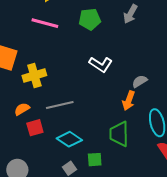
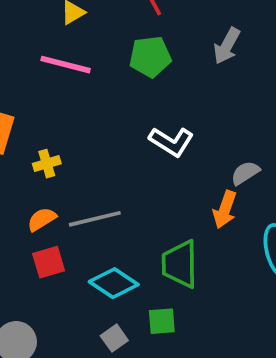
yellow cross: (34, 76) -> (47, 164), size x0.6
orange semicircle: (22, 109) -> (42, 219), moved
green trapezoid: (119, 134) -> (180, 264), moved

